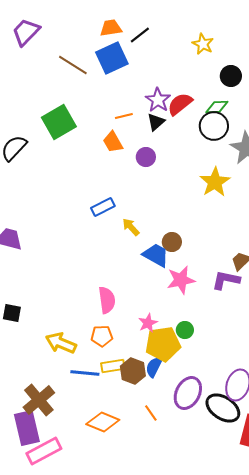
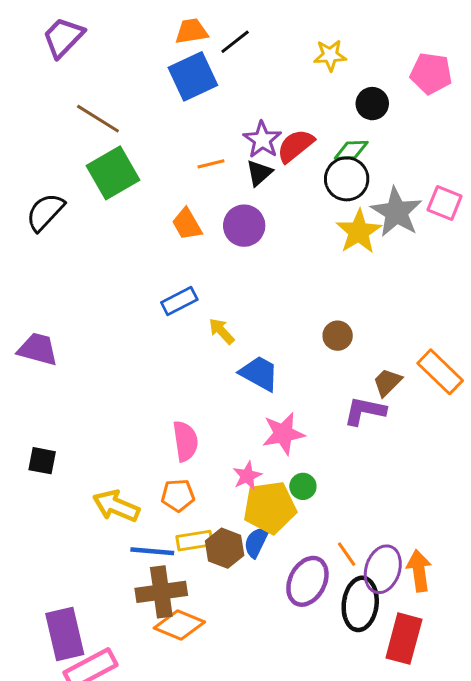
yellow star: (203, 44) -> (330, 55), turned -30
brown line: (73, 65) -> (98, 119), moved
orange trapezoid: (113, 142) -> (187, 224), moved
purple circle: (146, 157) -> (244, 226), size x1.4
yellow star: (215, 182) -> (359, 232), moved
brown circle: (172, 242) -> (338, 336), moved
pink star: (181, 280) -> (283, 434), moved
brown cross: (39, 400) -> (161, 592), moved, turned 32
black ellipse: (223, 408) -> (360, 604), turned 64
orange line: (151, 413) -> (347, 554), moved

